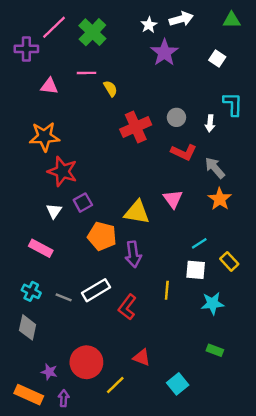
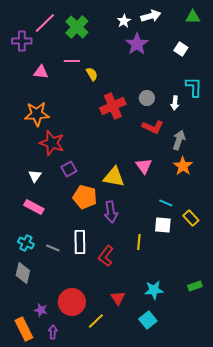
gray arrow: (215, 168) -> (179, 140), turned 60
white triangle: (54, 211) -> (35, 176), moved
cyan line: (199, 243) -> (166, 203), turned 56
white rectangle: (96, 290) -> (80, 242), turned -60
cyan star: (212, 303) -> (154, 290), moved
green rectangle: (215, 350) -> (195, 286), moved, turned -40
red triangle: (142, 357) -> (118, 298), turned 35
orange rectangle: (29, 395) -> (24, 329), turned 40

